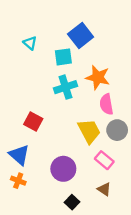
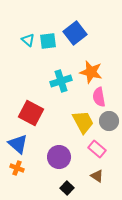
cyan square: (63, 57) -> (48, 41), moved
red square: (33, 121) -> (31, 113), size x1.4

